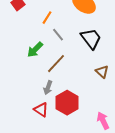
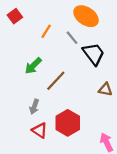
gray line: (58, 35) -> (72, 38), moved
brown triangle: (102, 72) -> (105, 89), turned -32
gray arrow: (48, 88) -> (34, 107), moved

